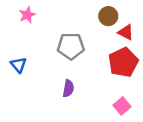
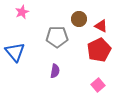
brown circle: (108, 16) -> (79, 19), moved
blue triangle: (19, 65) -> (15, 52), size x1.5

